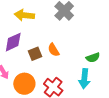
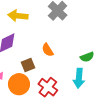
brown square: (35, 54) -> (28, 65), moved

